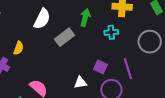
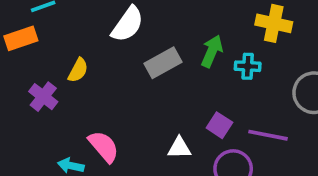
green arrow: (85, 17) -> (212, 51), moved
purple line: (128, 69) -> (268, 135), turned -70

